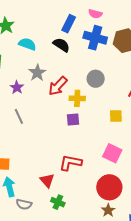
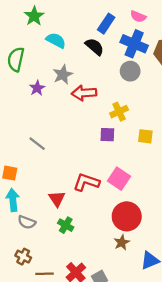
gray circle: (96, 79) -> (130, 71), moved
red arrow: (58, 86) -> (84, 93), turned 35
yellow cross: (77, 98) -> (119, 112), moved, turned -35
gray line: (19, 116) -> (37, 144), moved, turned -35
purple square: (73, 120) -> (107, 135), moved
pink square: (112, 153) -> (119, 179), moved

